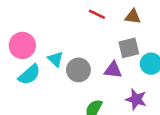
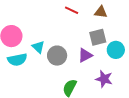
purple triangle: (113, 70) -> (85, 55), turned -35
cyan semicircle: (29, 75) -> (17, 60), turned 30

